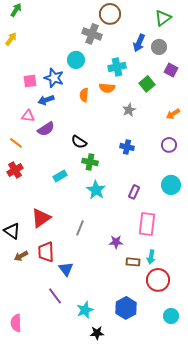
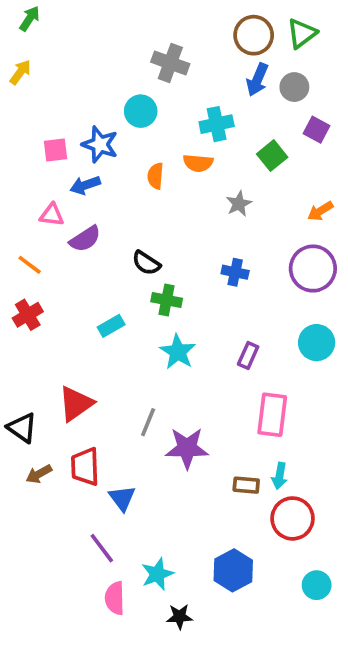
brown circle: (110, 14) -> (254, 35), moved
purple circle: (169, 145) -> (313, 269), size x1.6
purple star: (116, 242) -> (187, 448), moved, size x1.6
pink semicircle: (16, 323) -> (115, 598), moved

